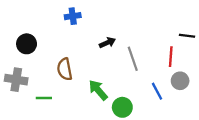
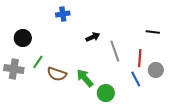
black line: (187, 36) -> (153, 32), moved
red line: (171, 57) -> (140, 58), moved
brown semicircle: (65, 69) -> (57, 74), moved, turned -60
green line: (44, 98) -> (38, 62), moved, turned -56

